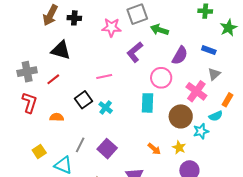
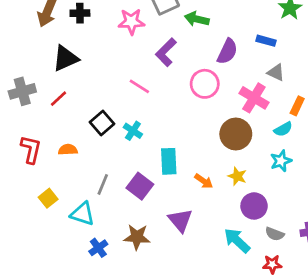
black triangle: (61, 50) -> (65, 58), turned -35
gray triangle: (214, 74) -> (276, 72), turned -48
pink line: (104, 77) -> (139, 86), moved, turned 49
red L-shape: (29, 103) -> (31, 149), moved
cyan rectangle: (148, 103) -> (169, 161), moved
cyan star: (201, 131) -> (281, 161), moved

